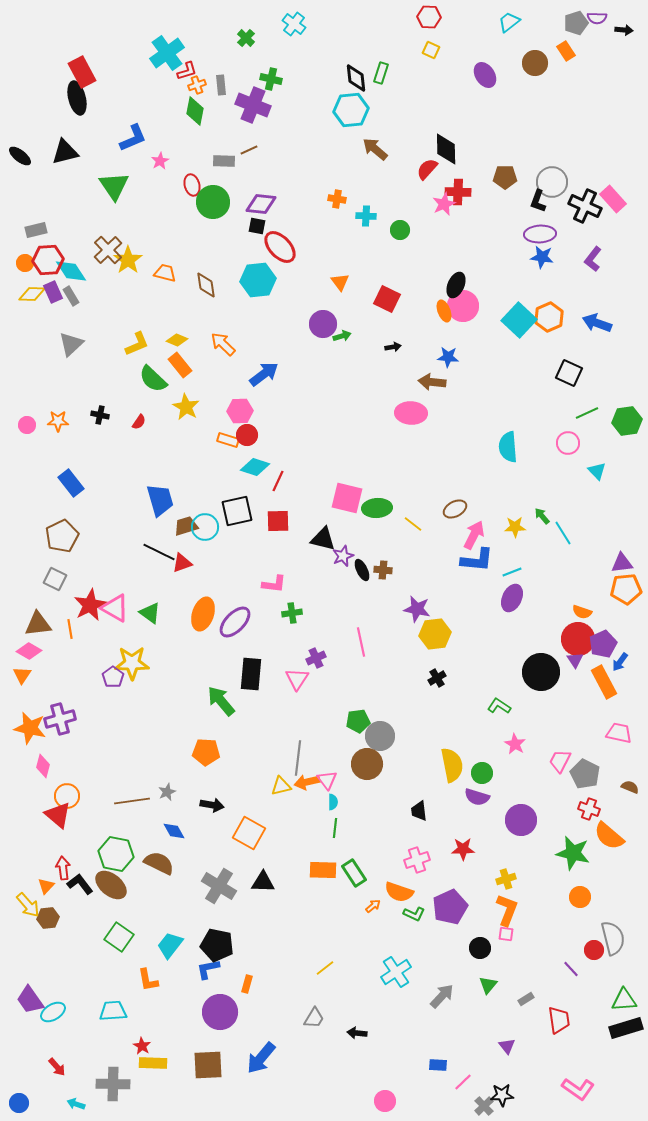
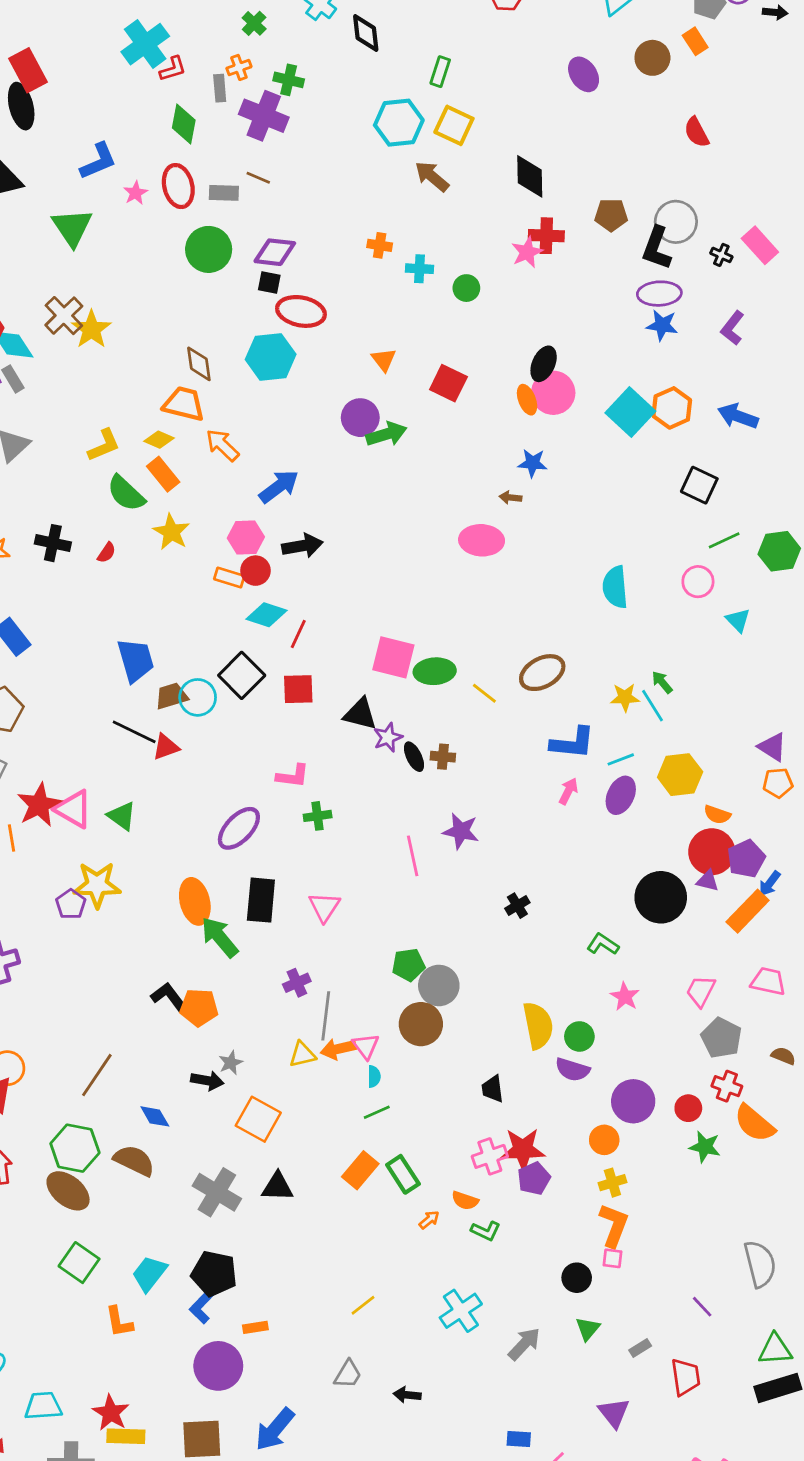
yellow square: (431, 50) -> (454, 125), moved, size x1.6
black diamond: (356, 78) -> (366, 33), moved
orange cross: (197, 85) -> (239, 67), moved
brown line: (249, 150) -> (258, 178), turned 48
red semicircle: (427, 169) -> (697, 132), moved, turned -70
red ellipse: (192, 185) -> (178, 186), moved, size x1.4
black L-shape: (538, 201) -> (657, 248), size x1.4
black cross: (585, 206) -> (721, 255), size x0.5
red ellipse: (280, 247) -> (301, 311), turned -36
orange trapezoid: (165, 273) -> (184, 404), moved, size x1.4
green arrow: (342, 336) -> (386, 434), size x1.6
black arrow: (393, 347) -> (302, 546), moved, size x1.8
brown arrow: (432, 382) -> (510, 498), size x0.6
black cross: (100, 415) -> (53, 543), size x1.4
brown ellipse: (455, 509) -> (542, 673), size x1.4
black square: (237, 511) -> (242, 675), turned -32
cyan line: (563, 533) -> (652, 706), moved
pink arrow: (474, 535) -> (568, 791), moved, size x0.7
purple triangle: (622, 563) -> (772, 747), turned 40
orange pentagon: (626, 589) -> (778, 783), size x0.7
purple star: (417, 609) -> (461, 831), moved
orange ellipse: (203, 614) -> (195, 901), moved, turned -32
yellow hexagon: (435, 634) -> (680, 775), moved
purple cross: (316, 658) -> (297, 983), moved
purple triangle: (575, 660) -> (708, 881), turned -42
orange rectangle: (604, 682) -> (748, 911), turned 72
pink trapezoid: (560, 761) -> (701, 991), moved
gray star: (167, 792) -> (231, 1063), moved
brown line: (132, 801) -> (97, 1075), turned -48
green line: (335, 828) -> (377, 1112), turned 60
red star: (463, 849) -> (523, 1150), moved, size x1.4
green star: (573, 853) -> (705, 1147), size x0.7
orange rectangle: (323, 870) -> (360, 1170), turned -52
black L-shape: (80, 884) -> (169, 997), moved
orange semicircle: (399, 892) -> (465, 1201), size x0.7
orange circle: (580, 897) -> (604, 1140), moved
purple pentagon: (450, 907) -> (534, 1178), moved, size x0.7
red circle: (594, 950) -> (688, 1108), moved
blue L-shape: (208, 969) -> (202, 1307), turned -35
orange rectangle: (247, 984) -> (255, 1327), turned 66
cyan trapezoid: (113, 1011) -> (43, 1406), moved
red star: (142, 1046) -> (111, 1413), size x1.5
purple triangle: (507, 1046) -> (614, 1413), size x1.4

